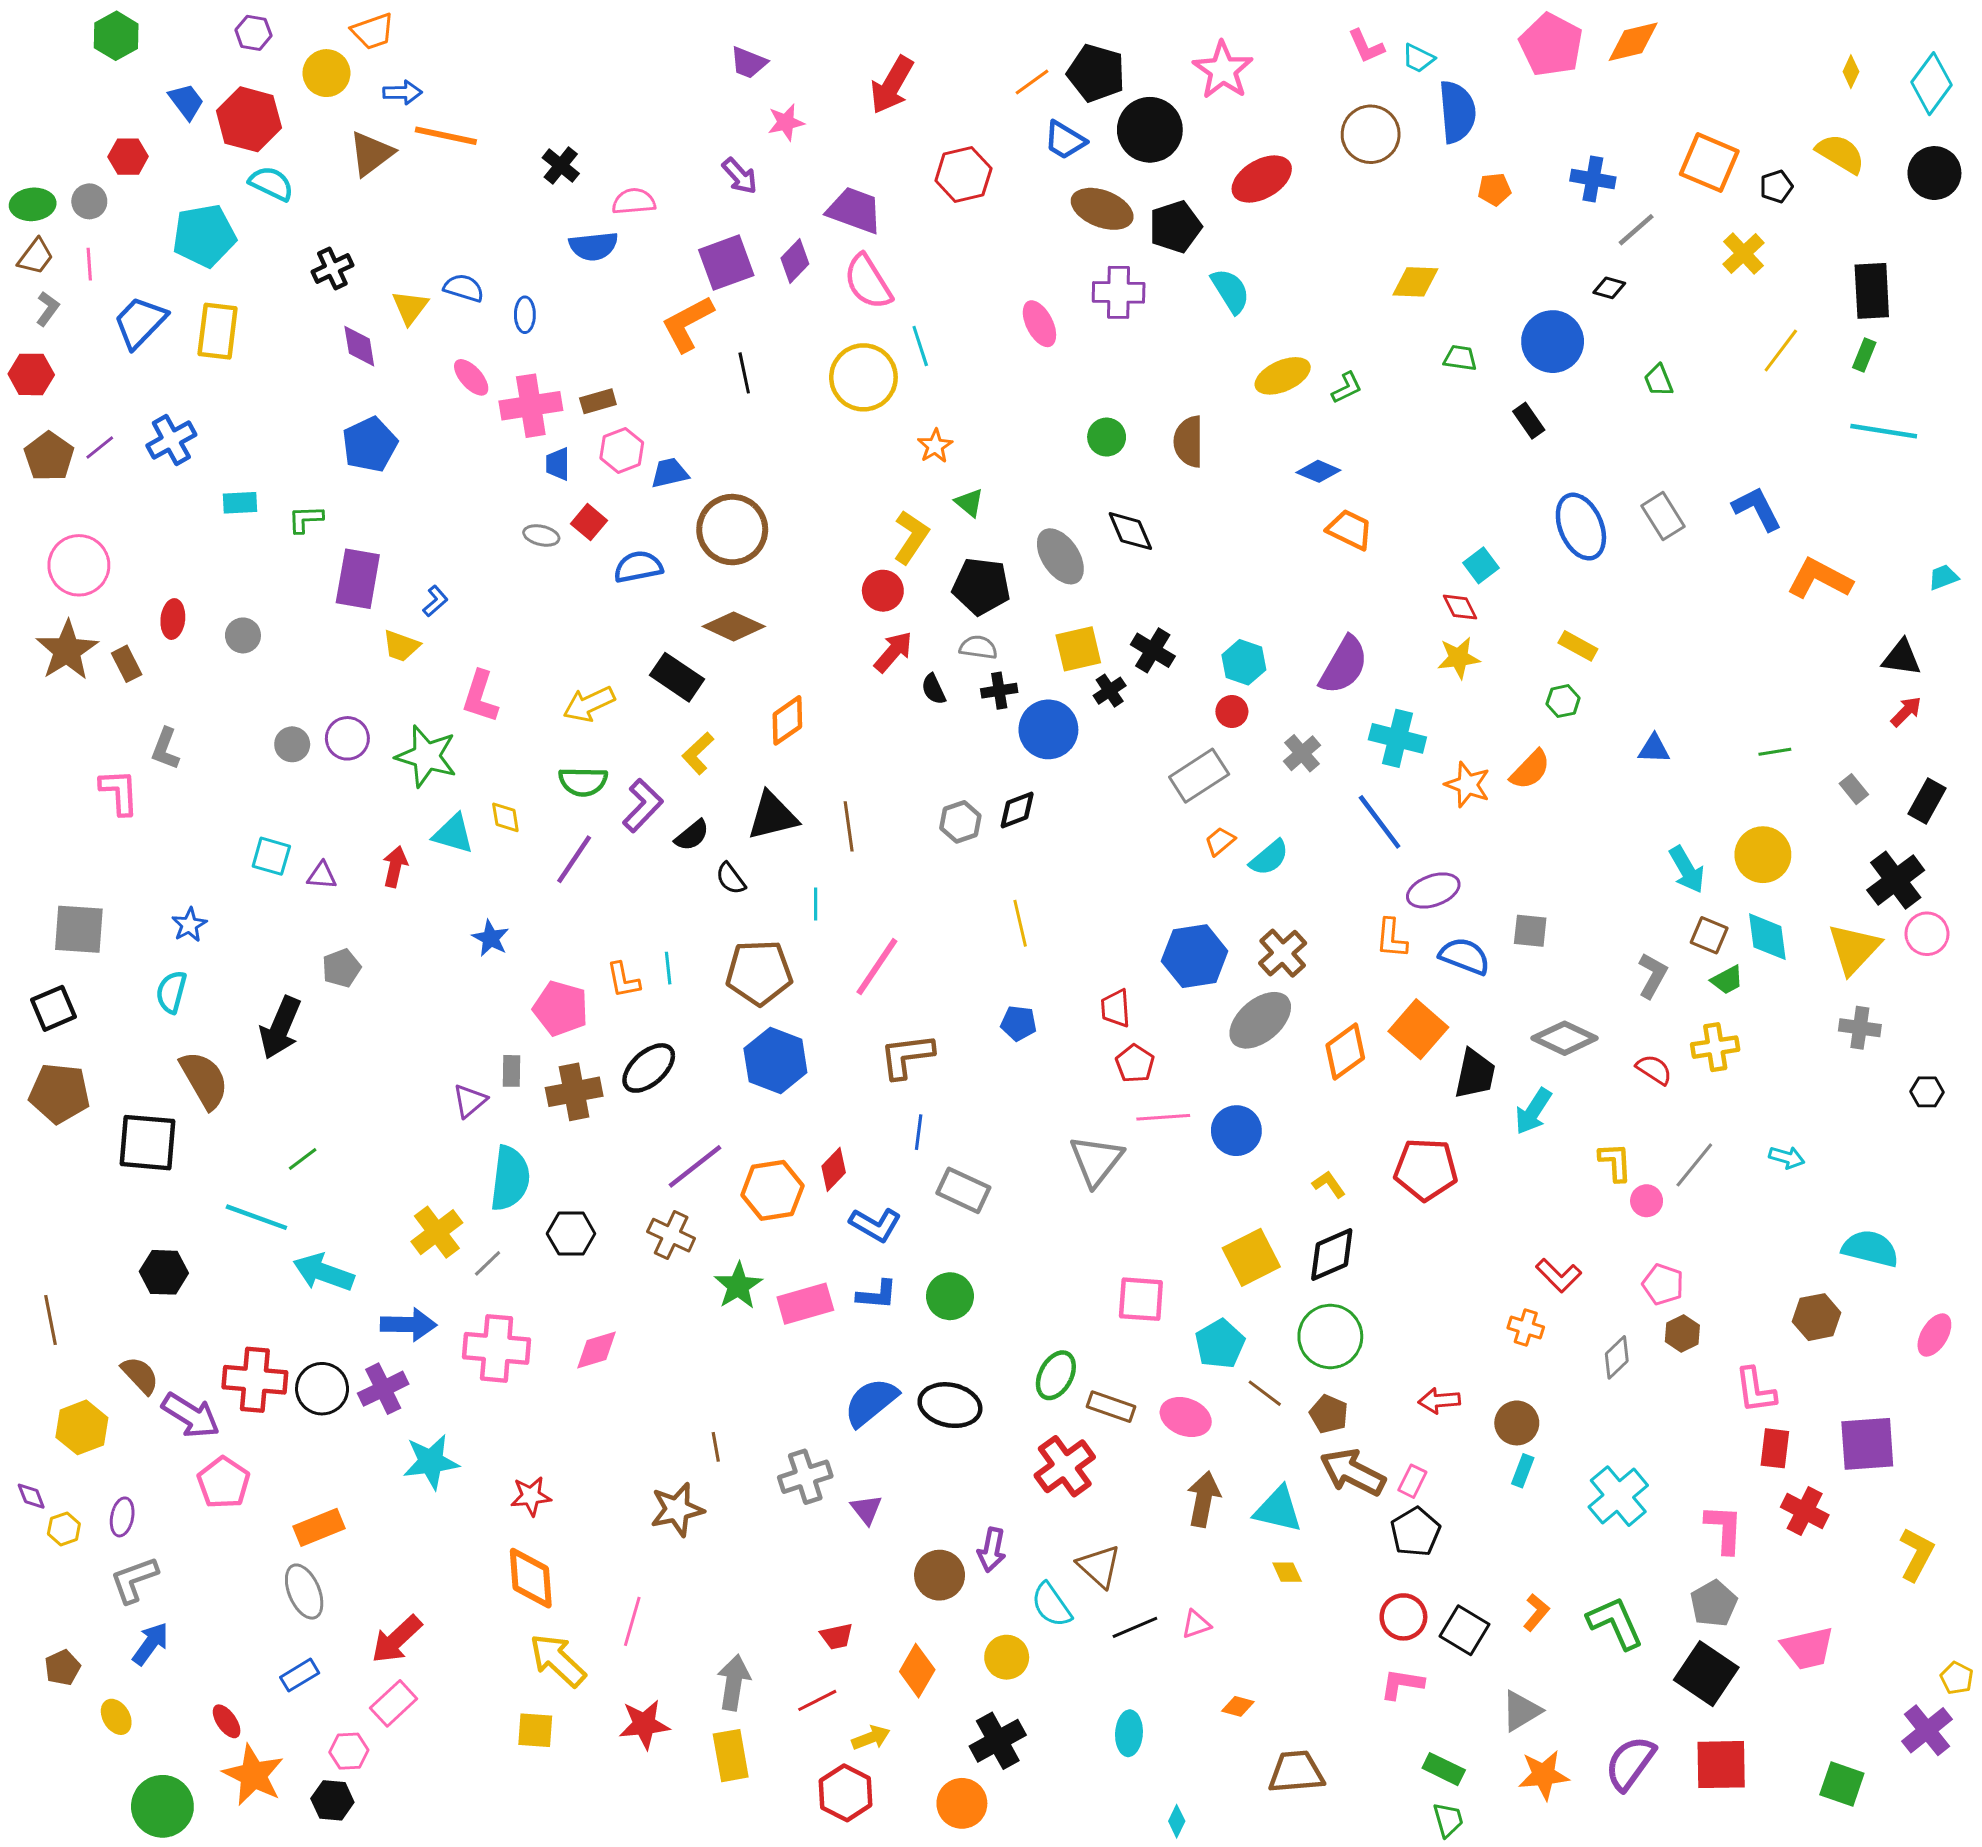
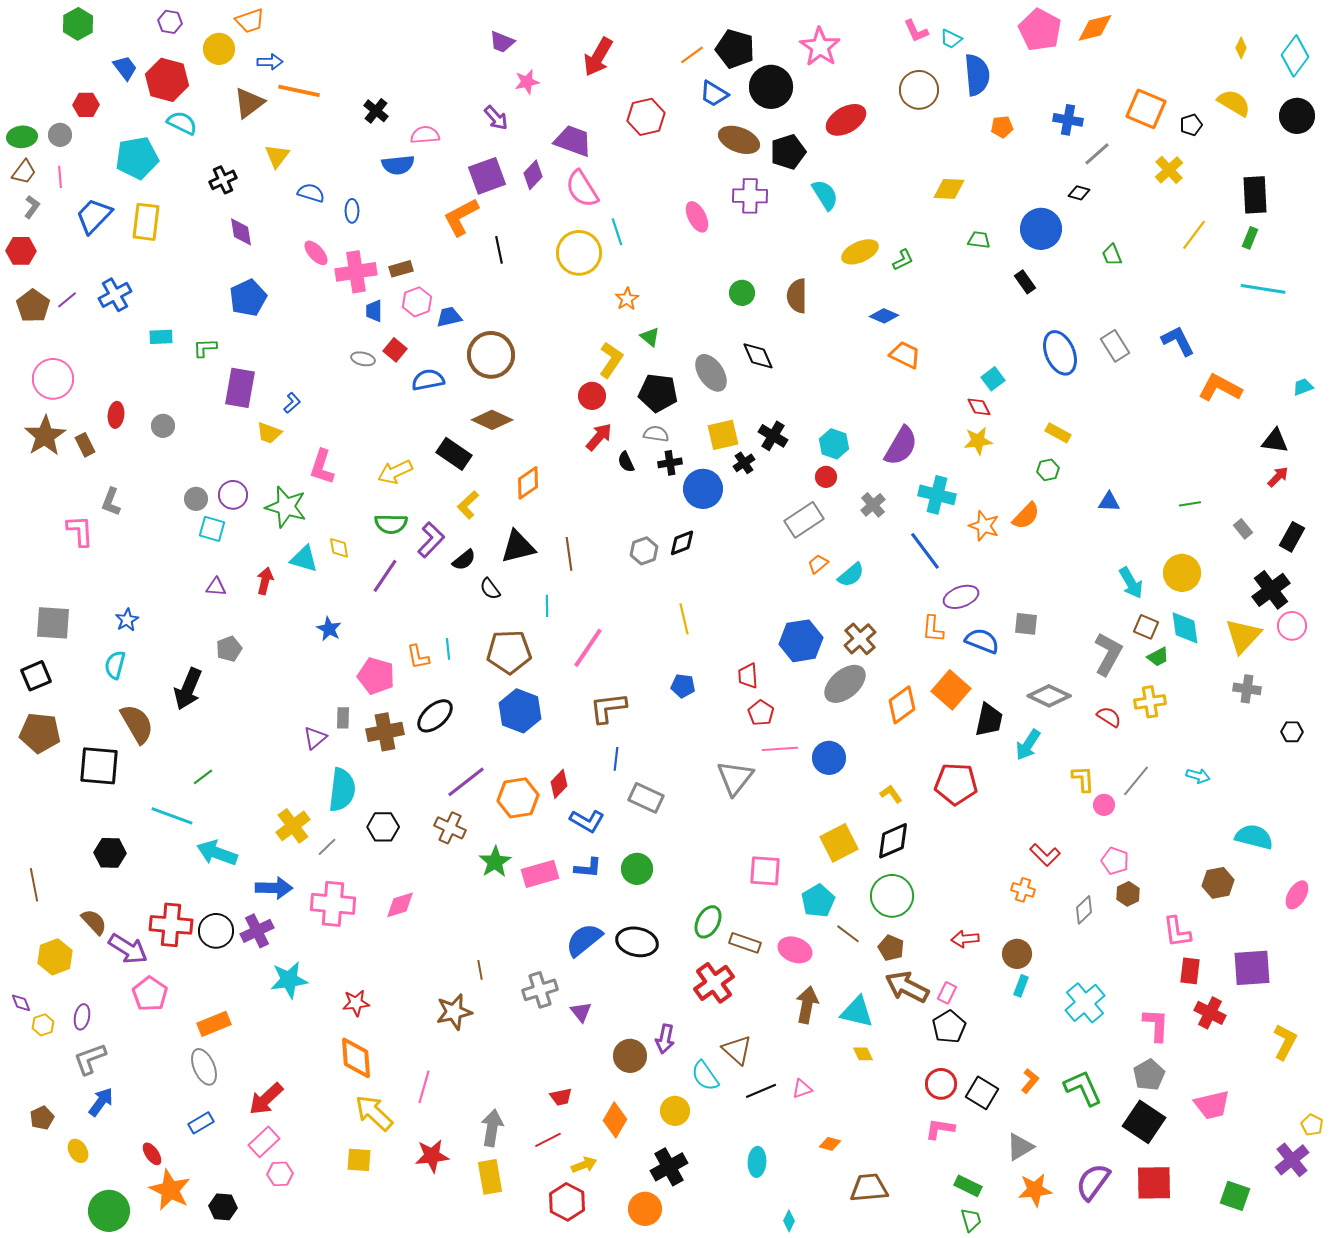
yellow triangle: (410, 307) -> (277, 156), moved
cyan square: (271, 856) -> (212, 529), moved
gray L-shape: (1653, 976) -> (1108, 654), size x1.4
pink hexagon: (349, 1751) -> (280, 1174), moved

